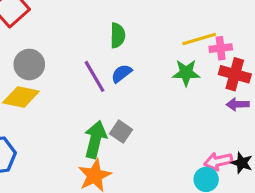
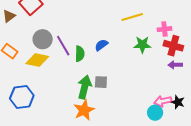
green semicircle: (118, 35) -> (80, 54), moved
yellow line: (199, 39) -> (132, 17), moved
purple line: (95, 76) -> (63, 46), moved
gray square: (121, 132) -> (101, 82), turned -32

